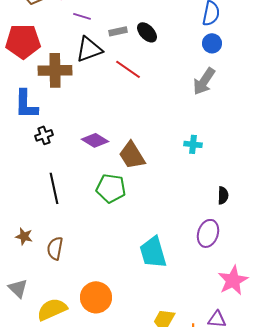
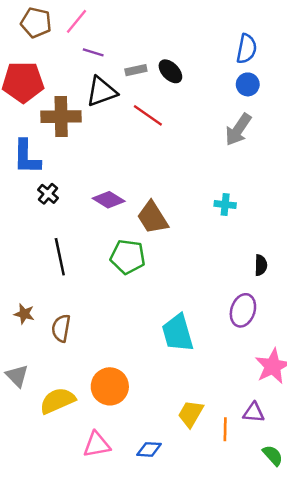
black cross: (44, 135) -> (48, 194), turned -30

